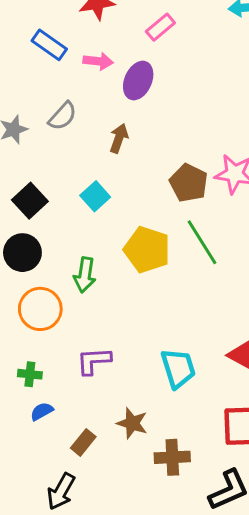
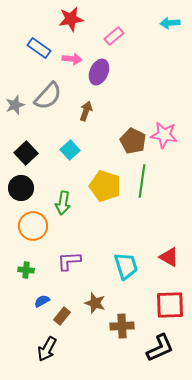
gray semicircle: (63, 116) -> (48, 96), size x1.4
green line: (202, 242) -> (142, 181), turned 40
blue semicircle: (42, 411) -> (42, 301), moved

